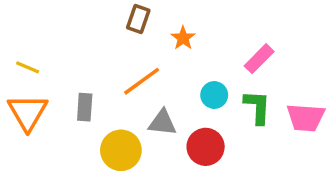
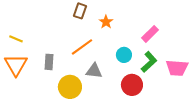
green L-shape: (257, 107) -> (149, 62), turned 45
red circle: (206, 147) -> (132, 85), moved

